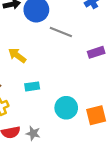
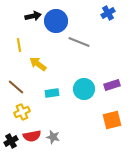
purple rectangle: (96, 52) -> (112, 85), moved
cyan circle: (66, 108) -> (84, 89), moved

